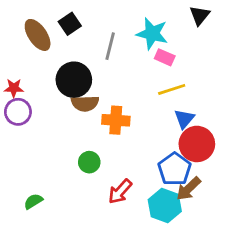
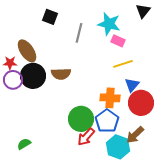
black square: (70, 24) -> (50, 17), turned -35
brown ellipse: (38, 35) -> (27, 51), moved
black circle: (74, 80) -> (33, 76), moved
orange cross: (116, 120) -> (110, 98), moved
green circle: (89, 162) -> (81, 119), moved, size x1.6
blue pentagon: (175, 169) -> (107, 121), moved

